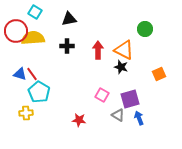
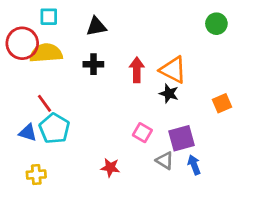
cyan square: (35, 12) -> (49, 17), turned -32
green circle: (145, 29) -> (216, 24), moved
blue triangle: (20, 74) -> (28, 133), moved
yellow cross: (26, 113) -> (36, 175), moved

